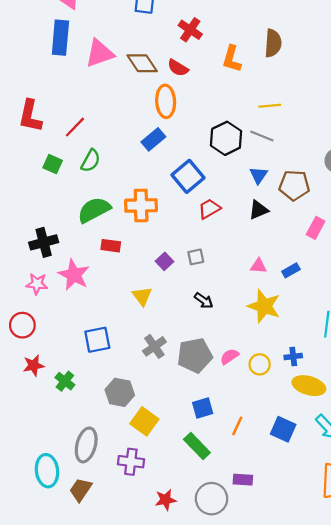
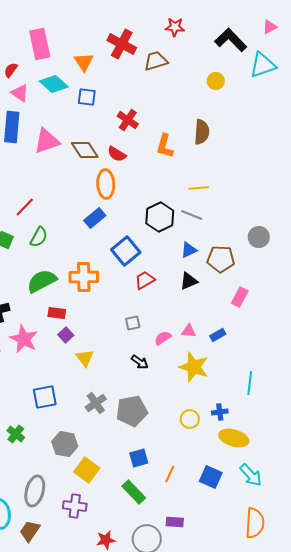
blue triangle: (259, 175) -> (189, 250), turned 30
purple square: (165, 261) -> (66, 335), moved
pink semicircle: (229, 357) -> (163, 338), moved

